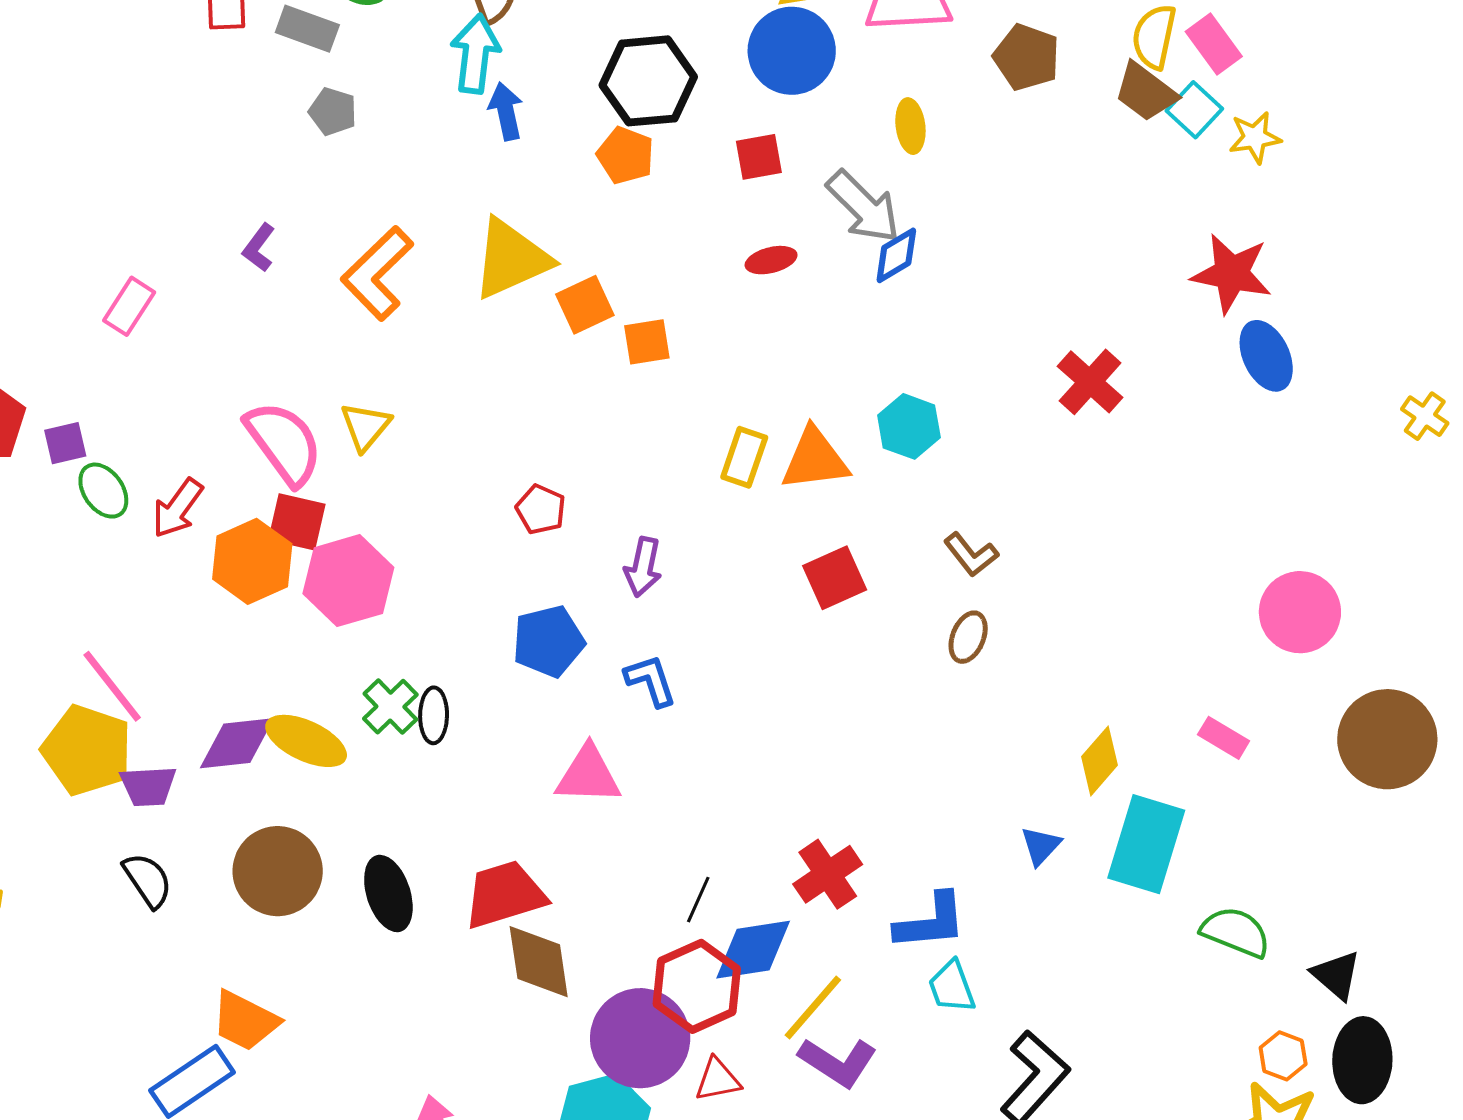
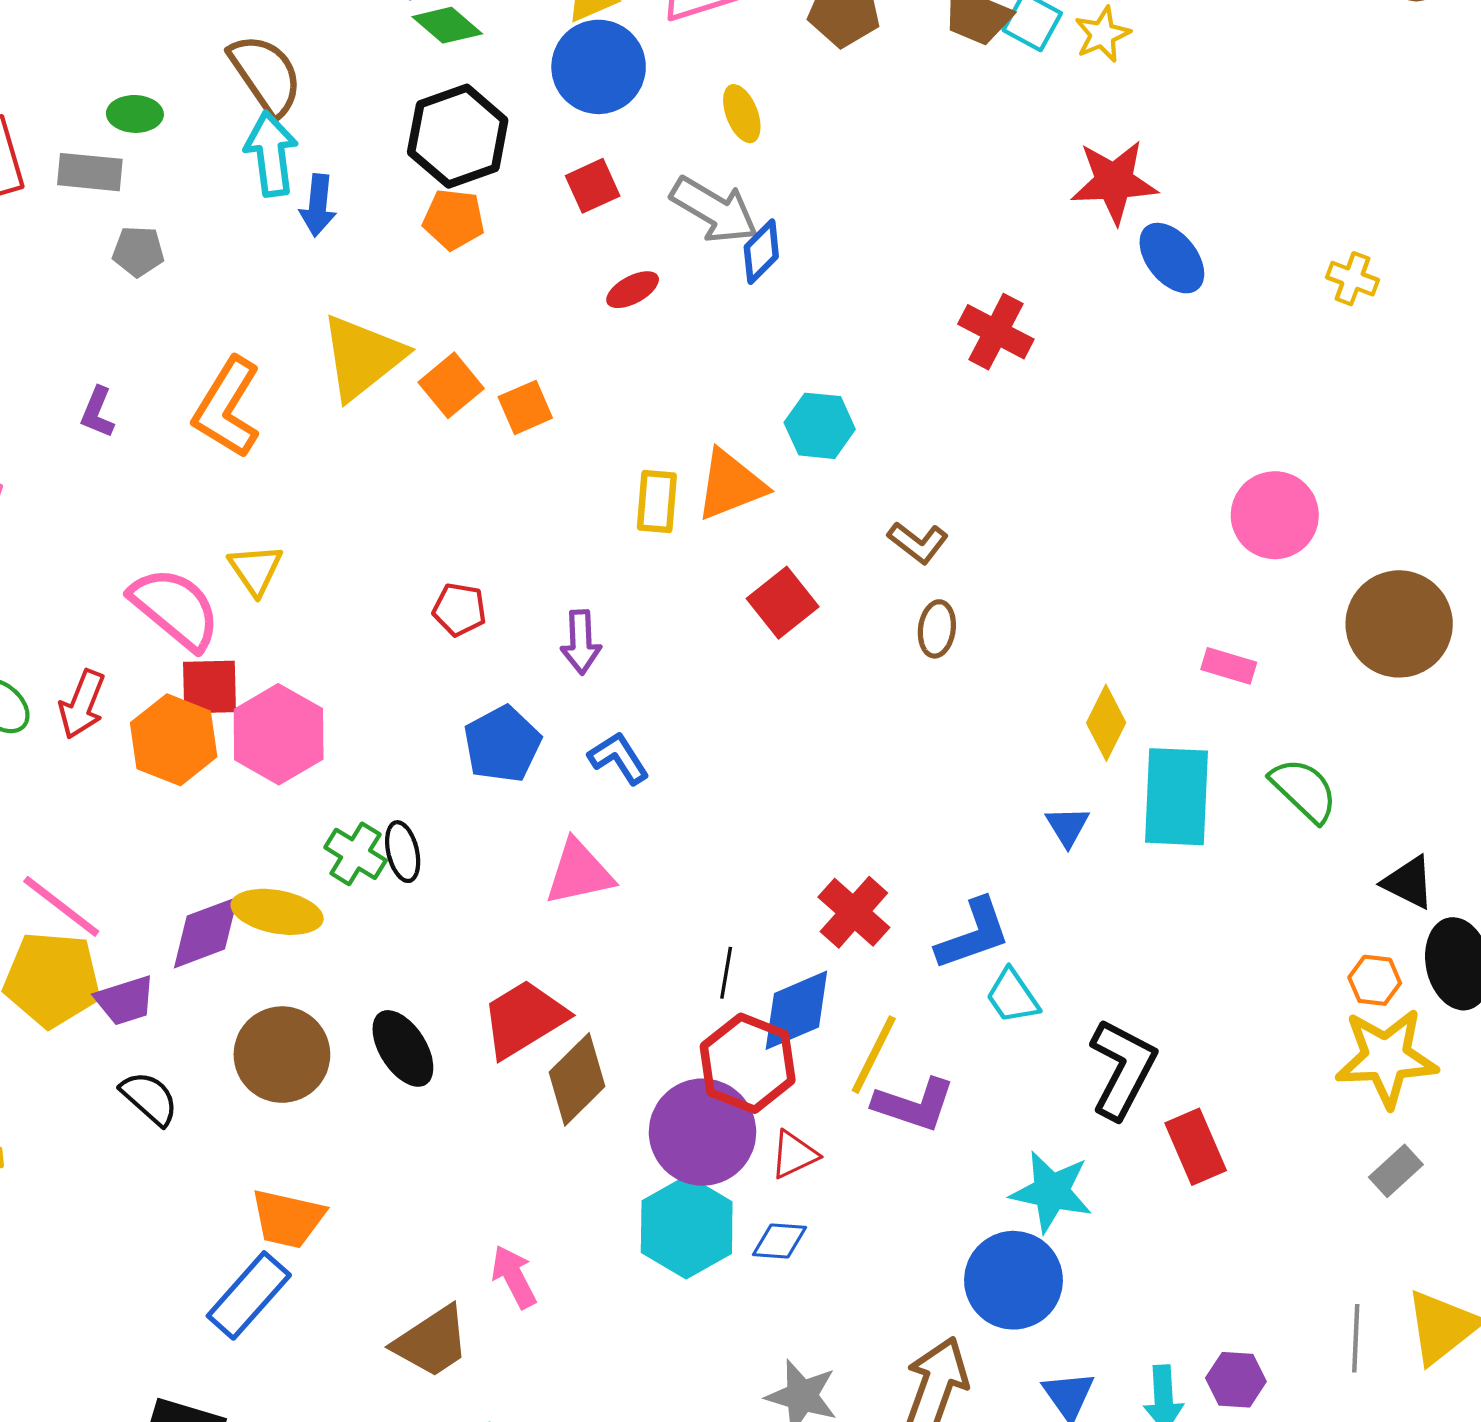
blue arrow: (506, 111) -> (318, 205), turned -148
green semicircle: (1236, 932) -> (1304, 790), moved, turned 36
brown diamond: (539, 962) -> (577, 1079), turned 68

